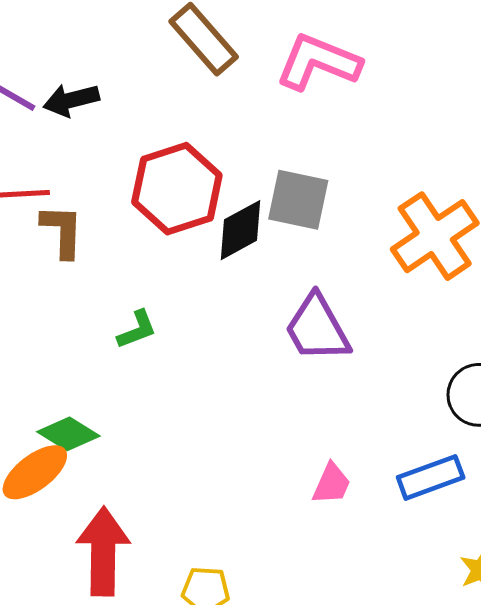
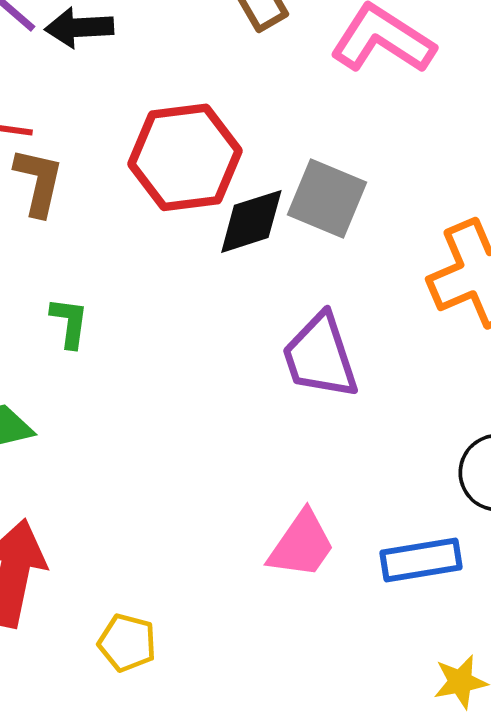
green L-shape: (137, 330) -> (69, 323), moved, turned -72
pink trapezoid: (332, 484) -> (302, 545), size x1.4

